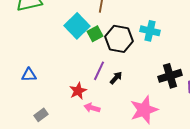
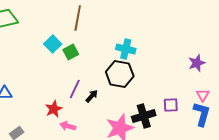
cyan square: (77, 26) -> (53, 44), size x0.7
black hexagon: (119, 39) -> (120, 74), moved
black cross: (170, 76) -> (144, 116), moved

